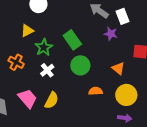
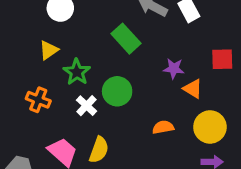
purple star: (111, 34) -> (174, 69), moved
green rectangle: (72, 40) -> (126, 39), moved
green circle: (80, 65) -> (117, 91), moved

